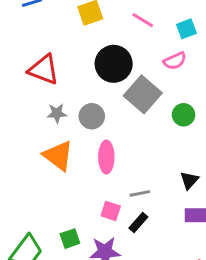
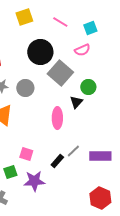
pink ellipse: (106, 157) -> (57, 118), moved
black triangle: (189, 180) -> (76, 102), moved
gray line: (140, 193) -> (73, 151), moved, turned -32
pink square: (111, 211) -> (26, 154), moved

